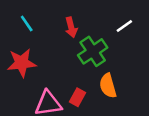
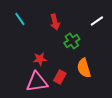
green cross: (93, 51) -> (72, 41), size x0.7
red star: (22, 63) -> (40, 59), moved, size x0.6

